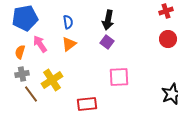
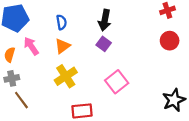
pink square: (119, 77) -> (117, 82), turned -35
yellow cross: (52, 80) -> (66, 76), moved

